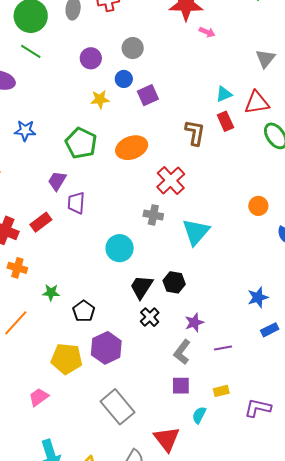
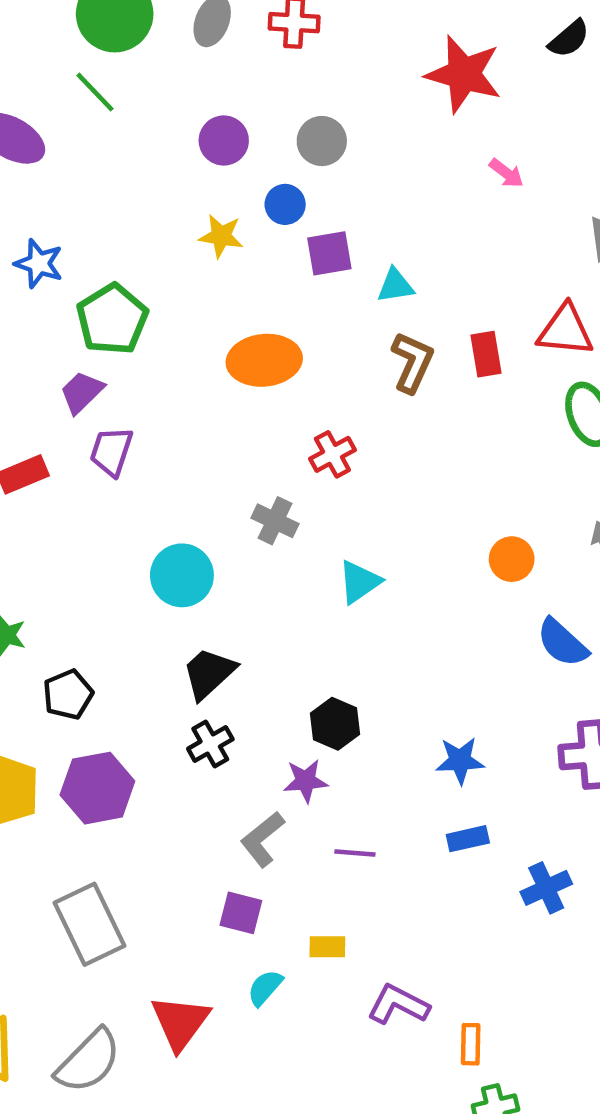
pink arrow: (207, 32) -> (506, 173), moved
cyan triangle: (224, 94) -> (395, 286), moved
green pentagon: (81, 143) -> (112, 319), moved
red cross: (171, 180) -> (332, 454), size x0.7
cyan triangle: (196, 232) -> (359, 582), size x0.7
black hexagon: (174, 282) -> (335, 724), moved

